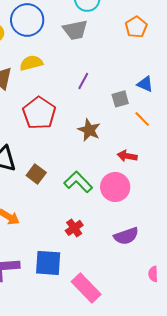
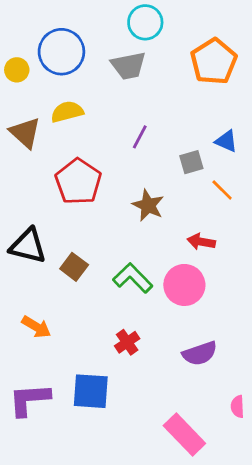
orange pentagon: (136, 27) -> (214, 61), size x1.5
pink rectangle: (86, 288) -> (184, 434), moved

